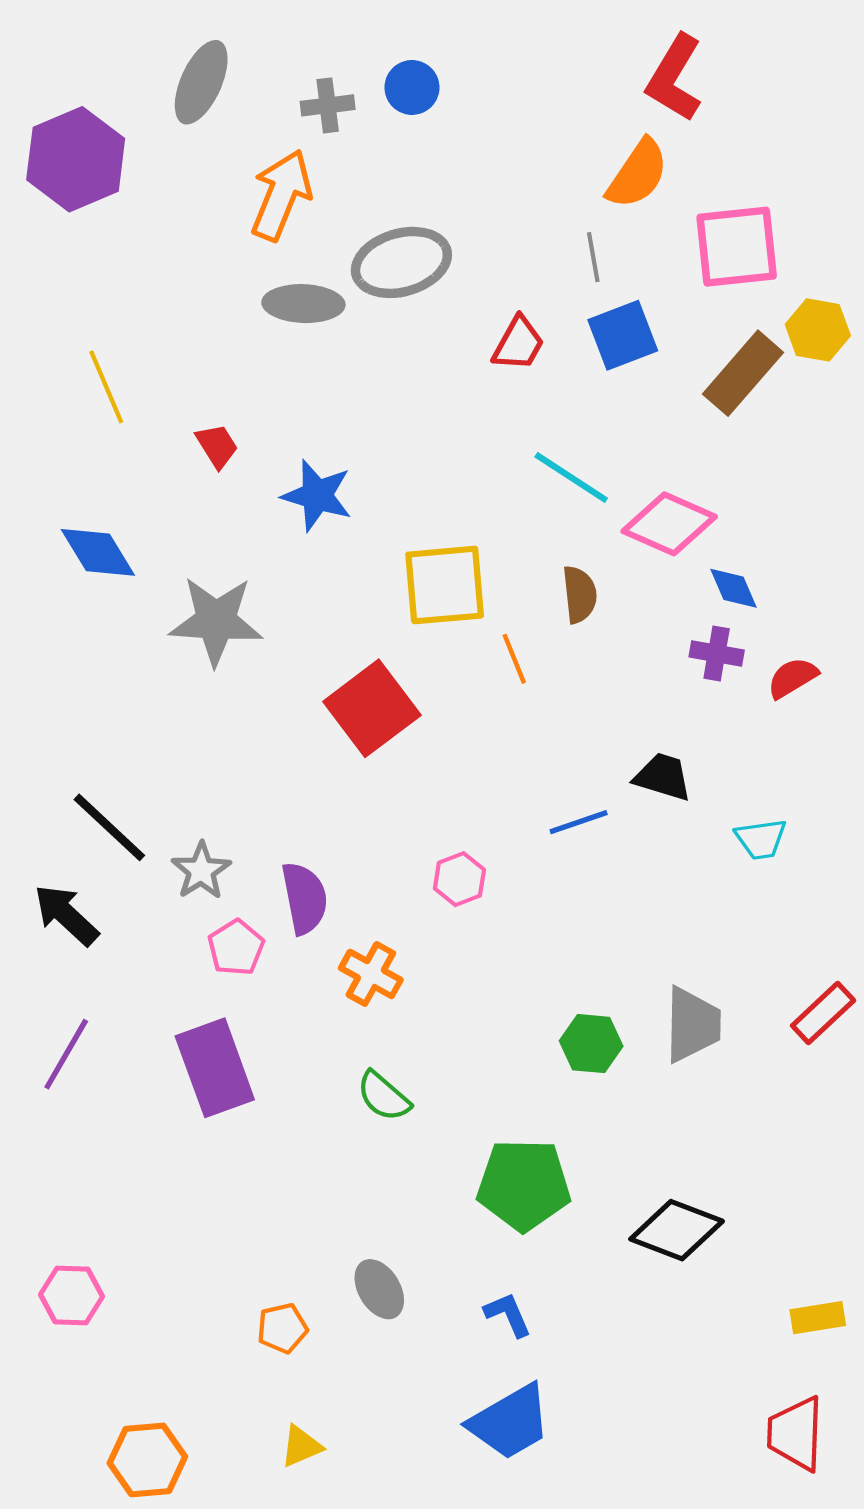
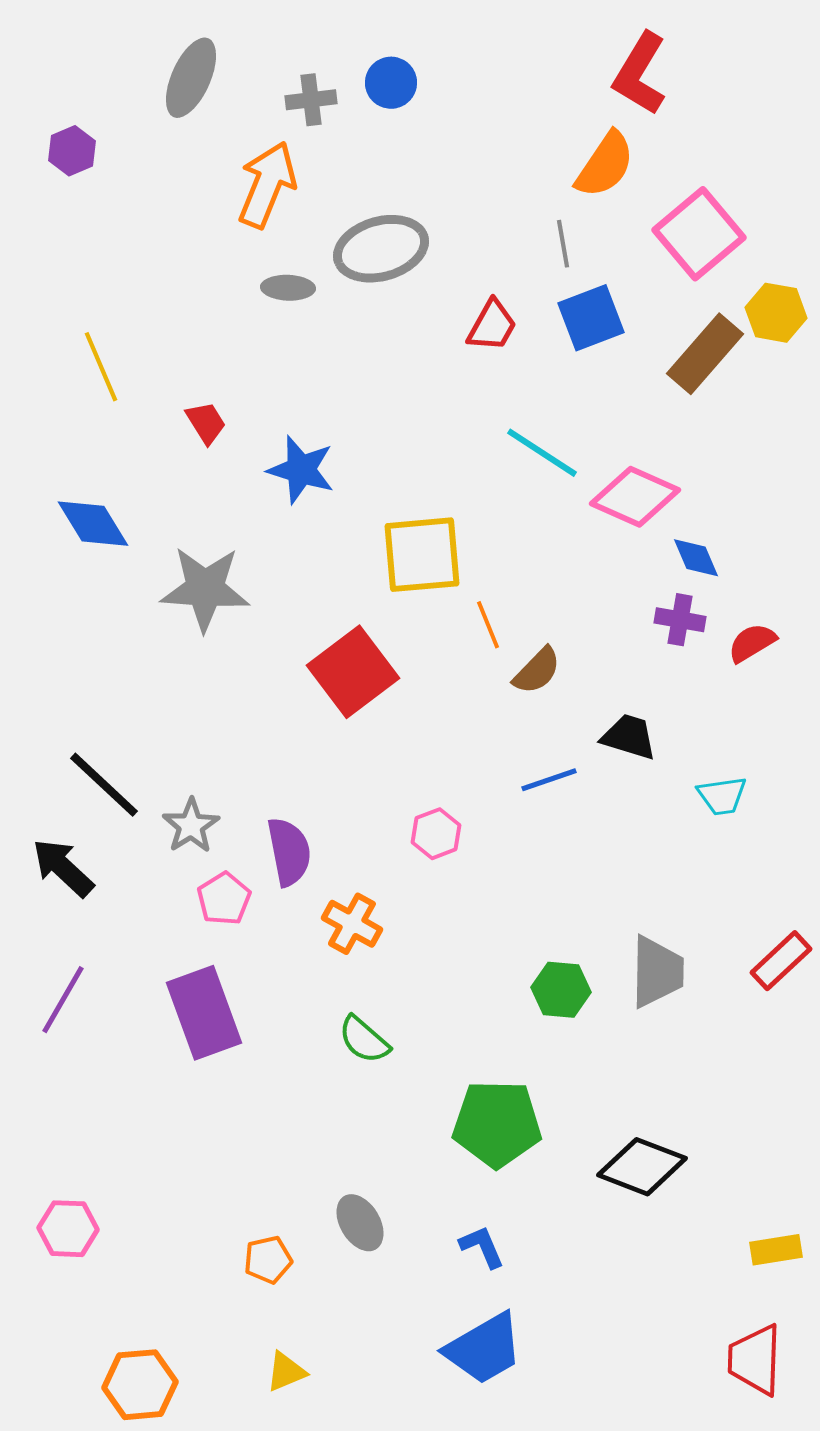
purple hexagon: (76, 159) -> (72, 151), size x0.5
pink square: (737, 247) -> (699, 234), turned -34
gray ellipse: (303, 304) -> (288, 288), size x0.7
brown semicircle: (580, 595) -> (537, 671), moved, turned 50

